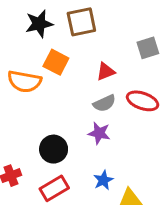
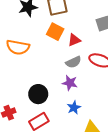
orange square: (56, 62) -> (55, 32), moved
blue star: (103, 180) -> (74, 108), moved

